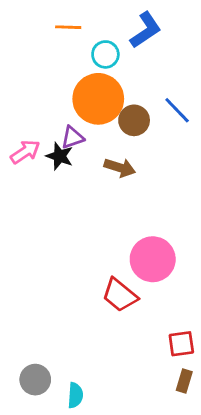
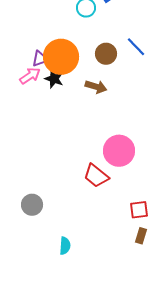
orange circle: (98, 99) -> (61, 57), moved
purple triangle: (72, 138) -> (40, 59), moved
gray circle: (35, 380) -> (32, 205), moved

